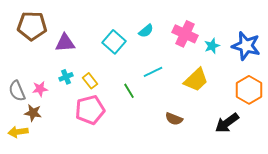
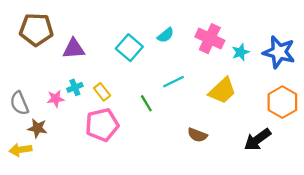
pink star: (40, 89) -> (56, 99), moved

